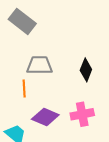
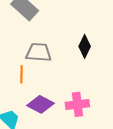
black diamond: (86, 70) -> (85, 46), moved

